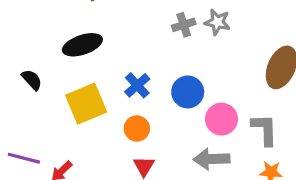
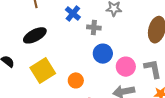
gray cross: (184, 25) -> (94, 28), moved, turned 32
blue cross: (137, 85) -> (73, 13), moved

